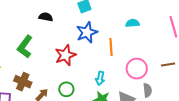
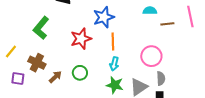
orange line: (111, 47) -> (113, 41), moved
brown line: (168, 64) -> (167, 24), moved

